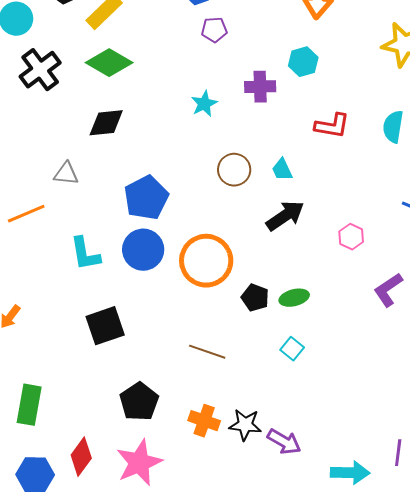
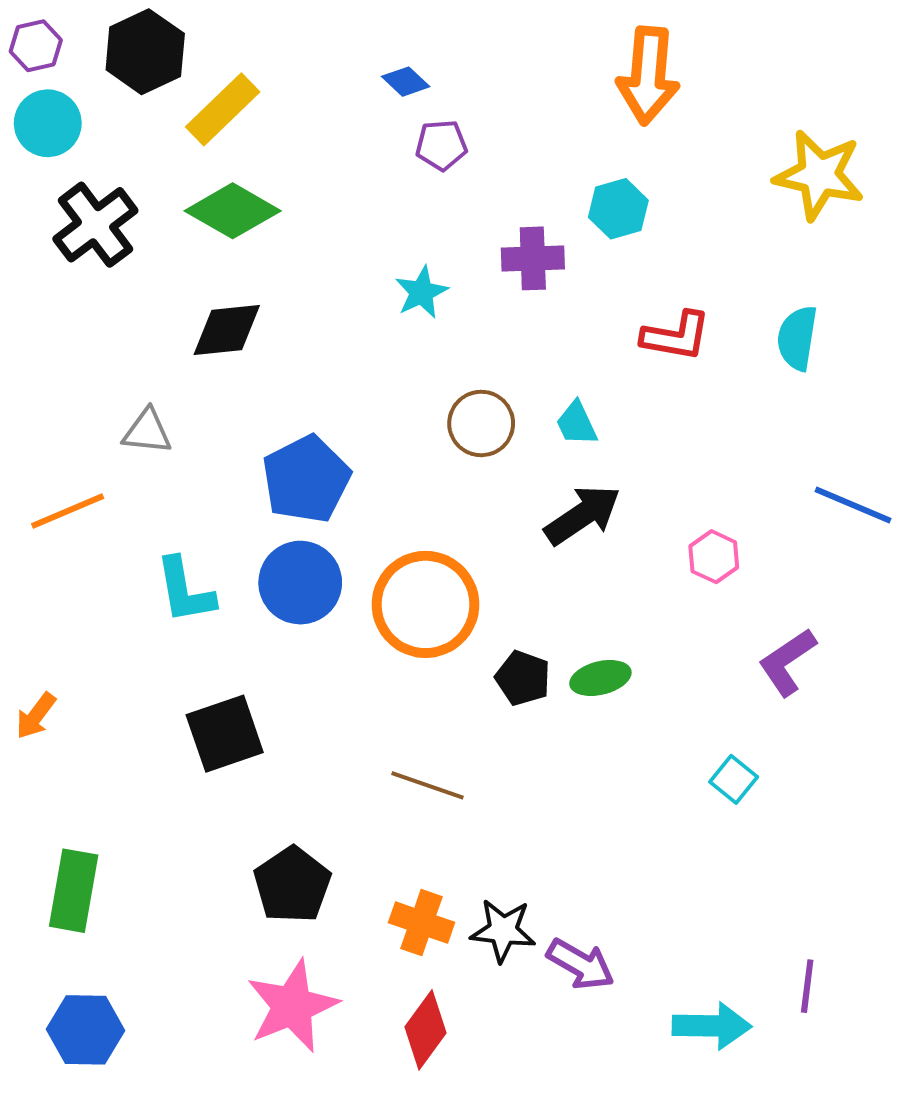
cyan square: (292, 349) -> (734, 779), moved
red diamond: (81, 457) -> (425, 1030), moved

